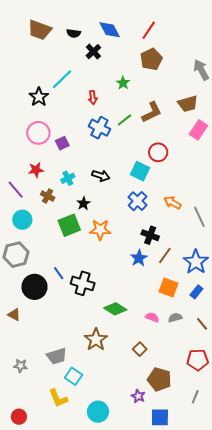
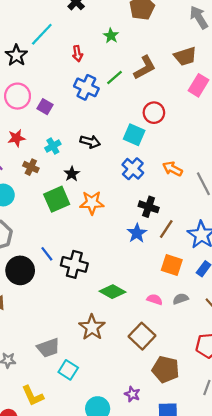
purple square: (62, 143) -> (45, 107), turned -32
brown square: (140, 349) -> (142, 336), size x1.6
purple star: (138, 396) -> (132, 394), moved
yellow L-shape: (58, 398) -> (33, 396), moved

